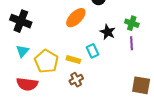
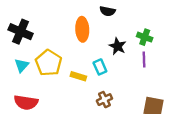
orange ellipse: (76, 18) -> (82, 29), turned -50
yellow pentagon: (46, 61) -> (49, 63), moved
brown cross: (76, 80) -> (104, 100), moved

